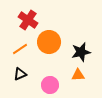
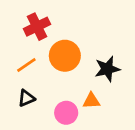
red cross: (28, 20) -> (37, 27), turned 30
orange triangle: (78, 75) -> (91, 101), moved

